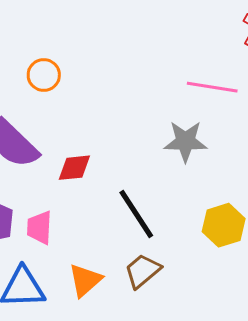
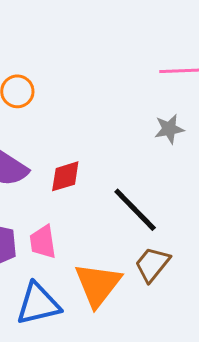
gray star: (185, 141) -> (169, 129), size x0.7
orange triangle: (85, 280) -> (98, 285), size x1.4

